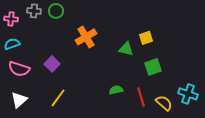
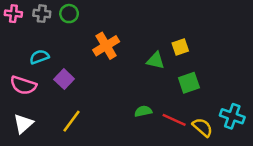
pink cross: (11, 19) -> (13, 14), moved
cyan semicircle: (12, 44) -> (39, 57), moved
red line: (141, 97) -> (174, 120), turned -48

